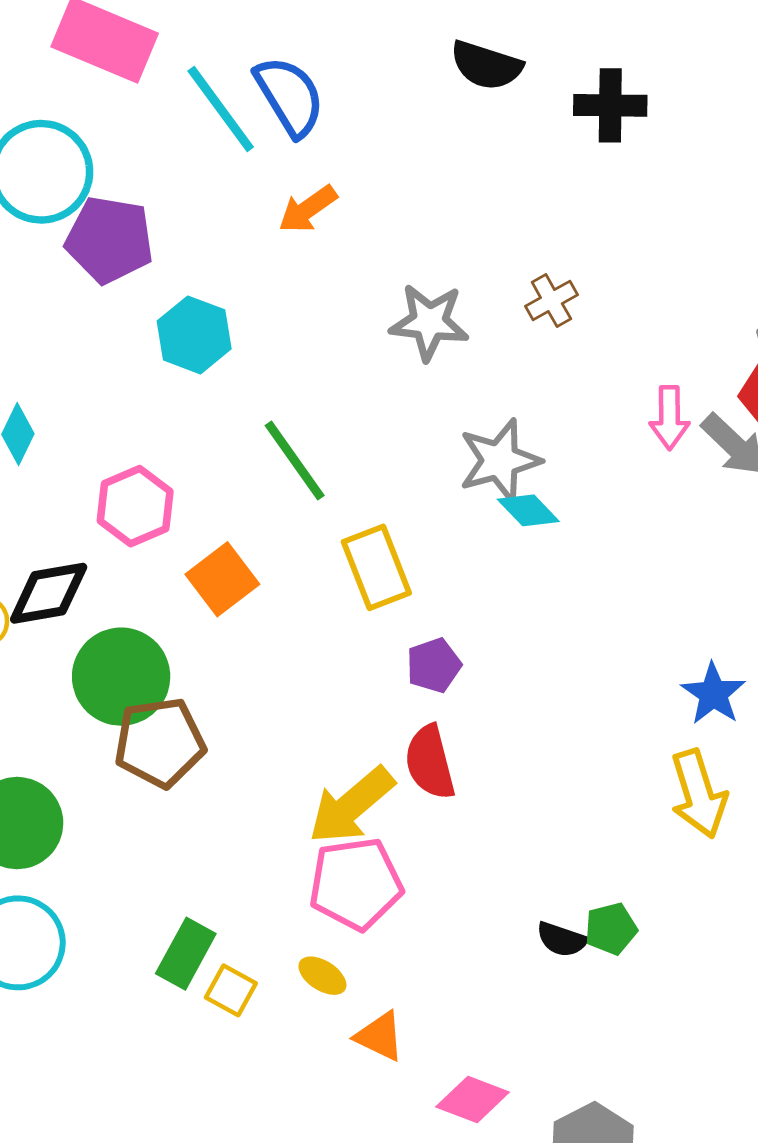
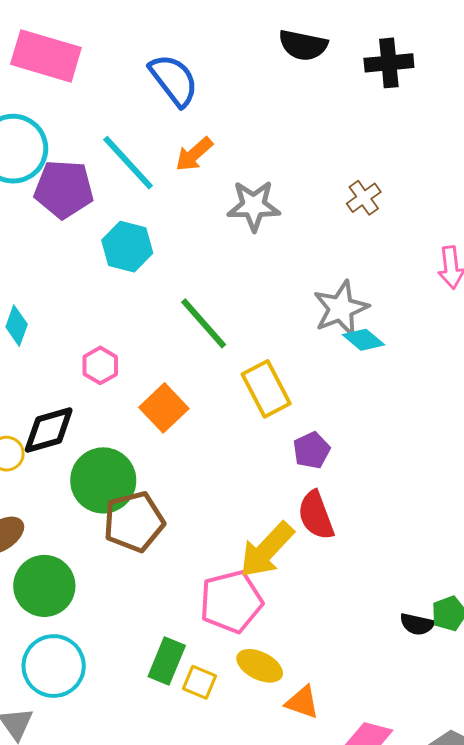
cyan line: (221, 109) -> (128, 163), moved
gray star: (429, 322) -> (254, 206), moved
pink hexagon: (135, 506) -> (100, 365), size x0.7
pink pentagon: (356, 884) -> (231, 602), moved
yellow ellipse: (322, 976) -> (260, 666), size x1.4

